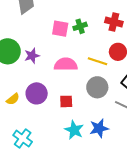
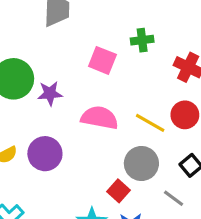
green cross: (80, 26) -> (142, 40), moved
red square: (66, 101) -> (118, 191), moved, turned 32

